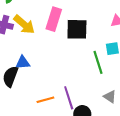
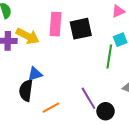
green line: (98, 62) -> (109, 56), turned 40
orange line: (45, 100) -> (51, 108), moved

